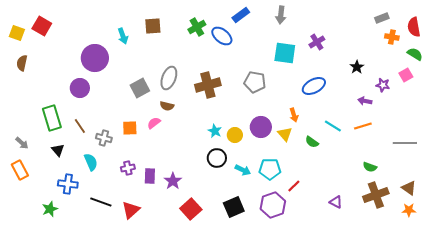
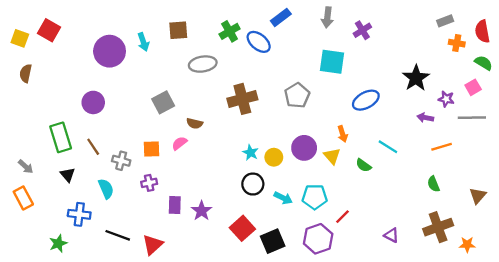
purple cross: (317, 42) -> (362, 30), moved
purple circle: (95, 58) -> (110, 51), moved
black star: (357, 67) -> (416, 78), size x1.6
gray ellipse: (169, 78) -> (203, 64), moved, turned 60
gray pentagon: (255, 82) -> (297, 95), turned 30
orange line: (363, 126) -> (442, 147), moved
gray line: (405, 143) -> (472, 118), moved
green semicircle: (370, 167) -> (433, 184), moved, turned 48
purple cross: (128, 168) -> (149, 183), moved
brown triangle: (409, 188) -> (478, 196), moved, turned 35
red square: (191, 209) -> (242, 228), moved
orange star: (409, 210) -> (467, 245), moved

